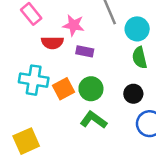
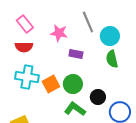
red semicircle: (52, 43) -> (24, 47), moved
purple rectangle: (85, 51) -> (76, 54), moved
black circle: (133, 94) -> (98, 97), moved

